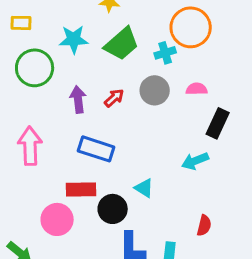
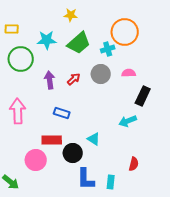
blue rectangle: (96, 149) -> (62, 113), size x0.7

